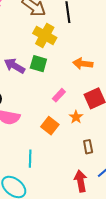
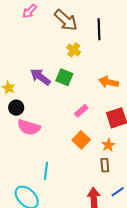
yellow cross: (45, 35) -> (74, 50), size x0.6
orange star: (76, 117) -> (108, 145), moved
orange square: (50, 126) -> (81, 140), moved

